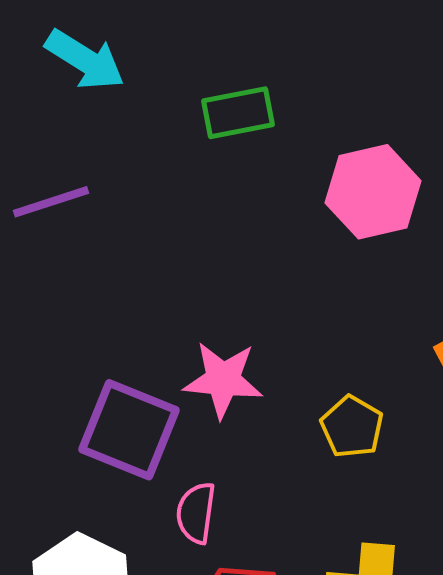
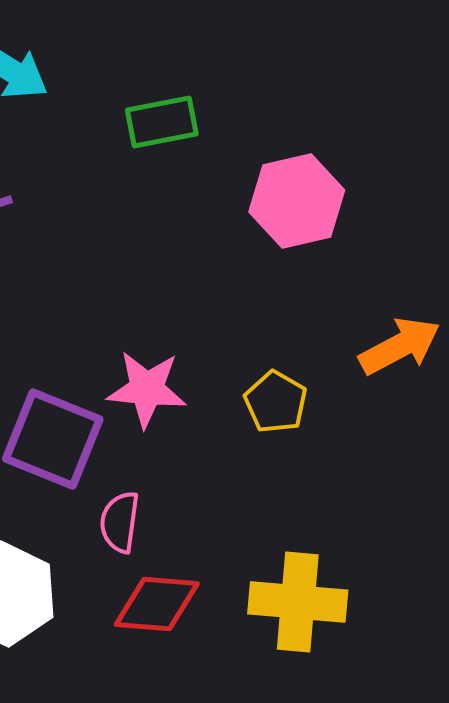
yellow pentagon: (352, 427) -> (276, 402), moved

